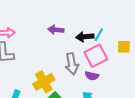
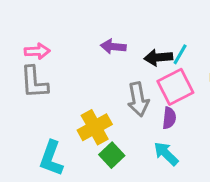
purple semicircle: (92, 76) -> (169, 118), turned -96

